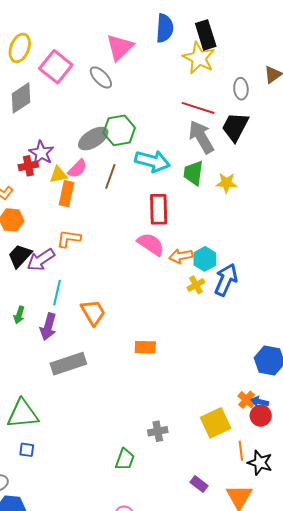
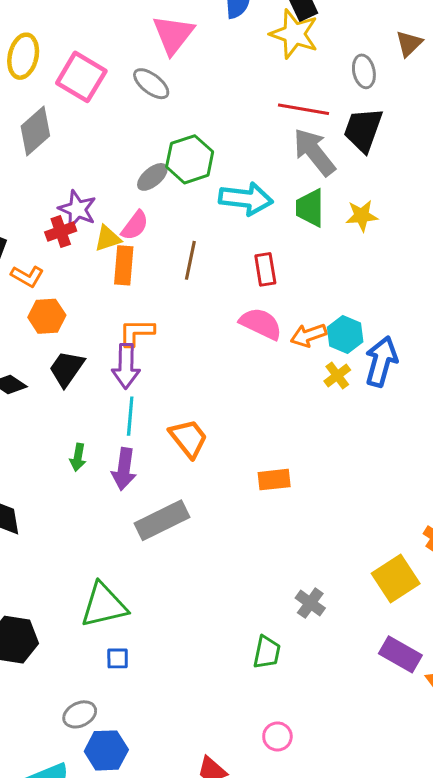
gray ellipse: (93, 139) -> (152, 177), size x0.7
brown line: (110, 176) -> (190, 260), moved
red rectangle: (159, 209) -> (265, 269), size x0.7
purple arrow: (41, 260) -> (126, 366), moved, turned -48
gray cross: (158, 431) -> (310, 603), turned -36
purple rectangle: (199, 484) -> (400, 654), moved, size x1.5

